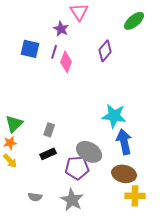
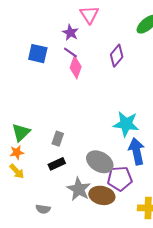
purple line: (54, 52) -> (70, 53), moved, turned -72
purple pentagon: (77, 168) -> (120, 179), moved
brown ellipse: (124, 174) -> (102, 195), moved
gray star: (72, 200) -> (79, 189), moved

